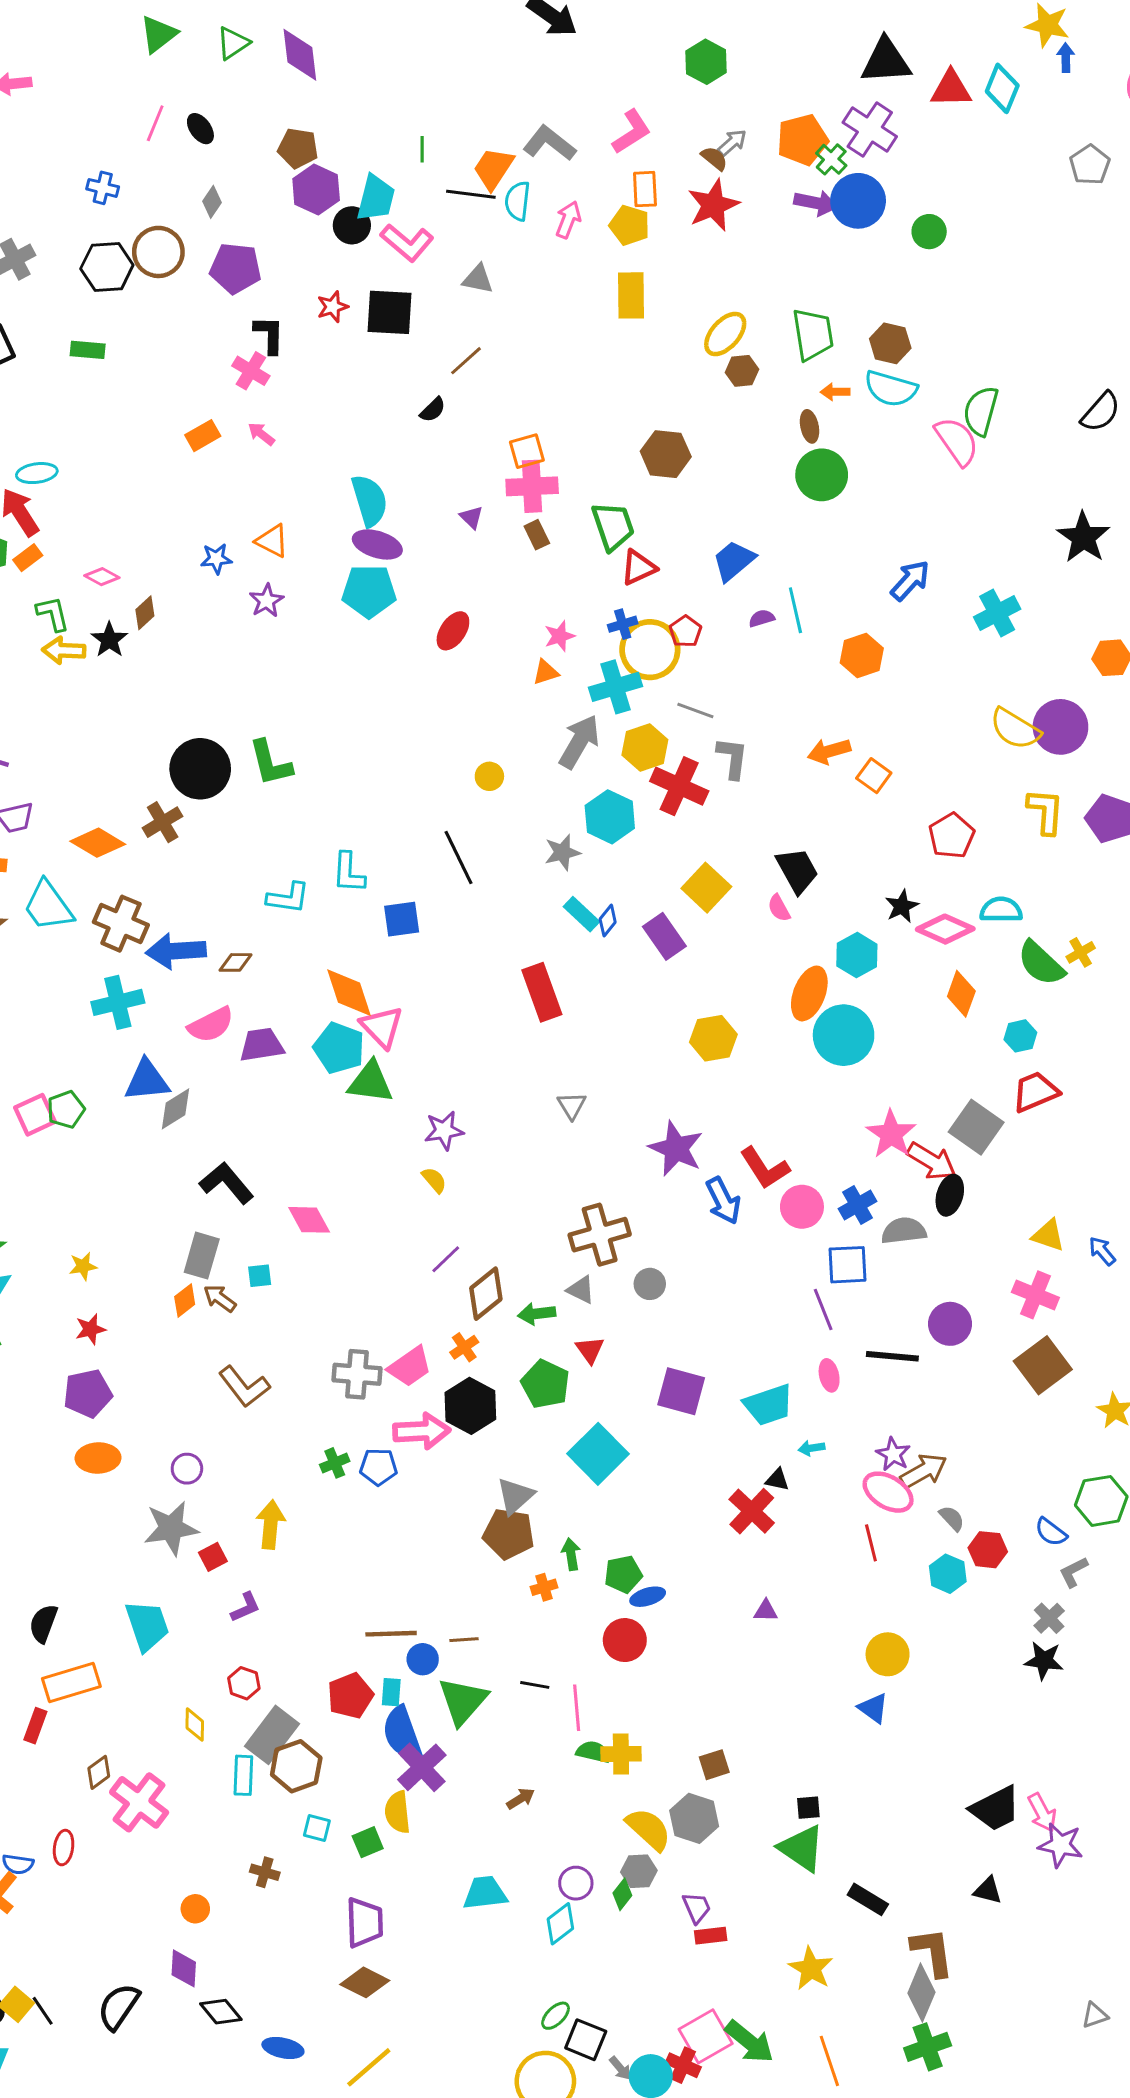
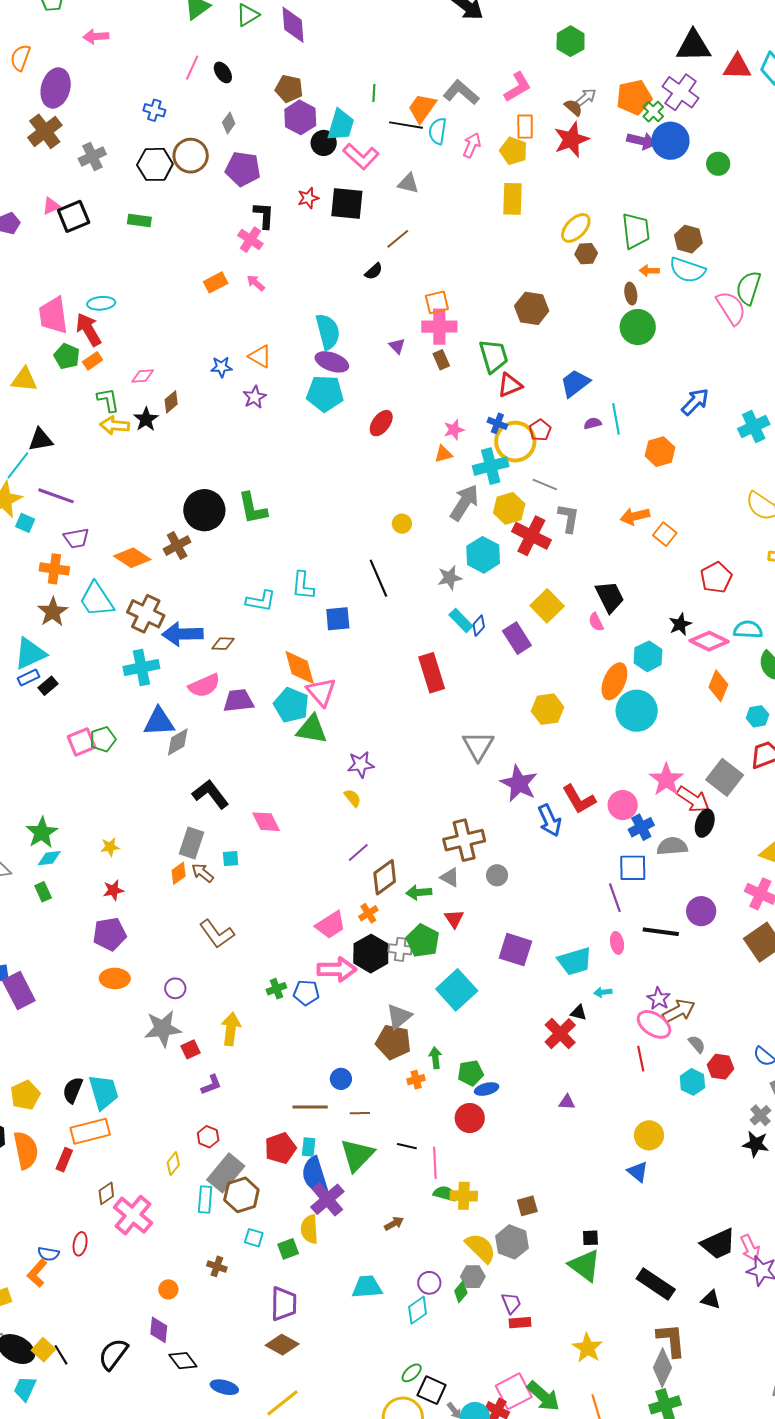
pink diamond: (102, 577) -> (143, 376), turned -35
blue cross: (623, 624) -> (497, 423), turned 36
gray triangle: (572, 1105) -> (478, 746), moved, size x1.6
pink circle: (802, 1207) -> (623, 805), moved
gray cross: (357, 1374) -> (400, 949), moved, size x0.7
cyan trapezoid: (147, 1626) -> (104, 1092), moved
blue circle: (423, 1659) -> (341, 1079), moved
yellow diamond: (195, 1725) -> (173, 1164), turned 35
black rectangle: (868, 1899) -> (656, 1284), moved, size x1.4

